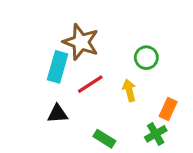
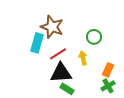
black triangle: (58, 114) -> (61, 73), moved, size x1.6
green cross: (156, 134) -> (108, 86), moved

